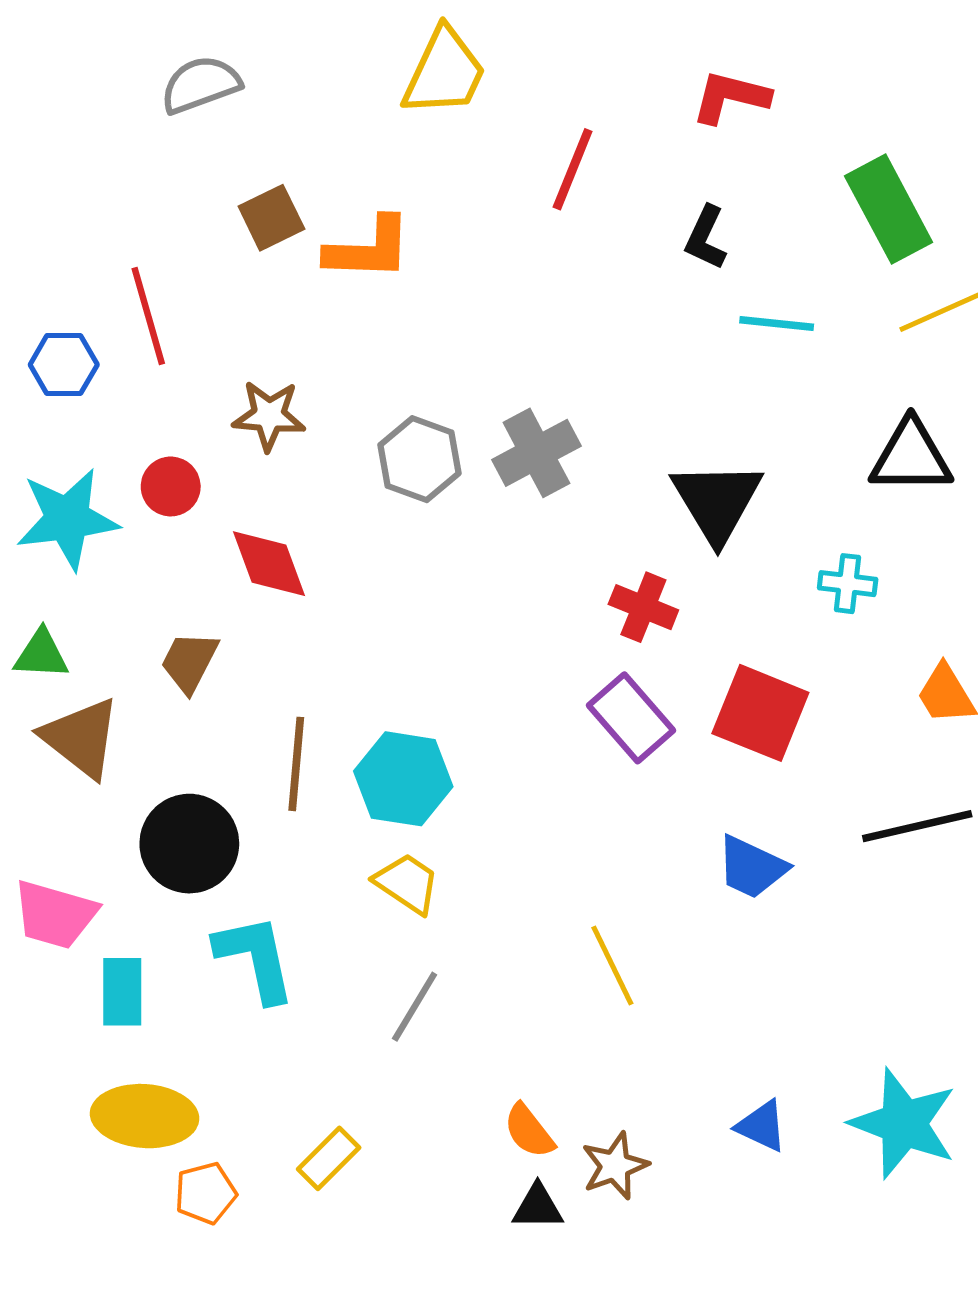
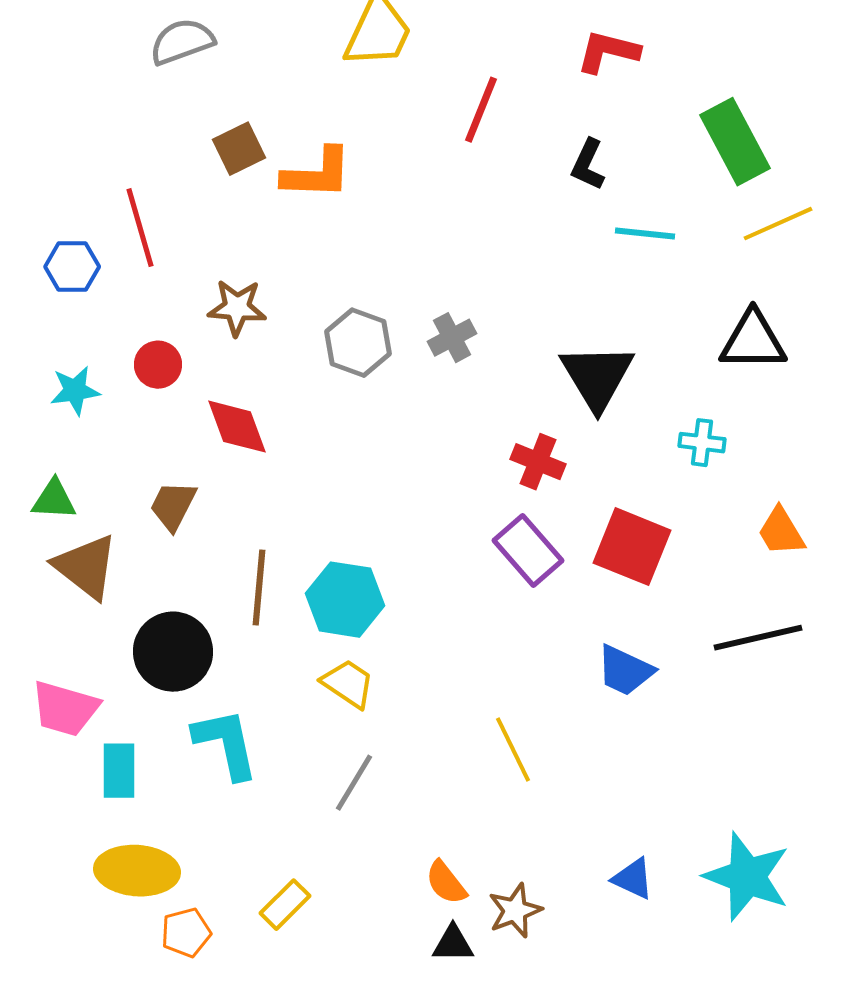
gray cross: (536, 453) -> (452, 338), size x0.7
cyan star: (67, 519) -> (75, 391), size x0.6

